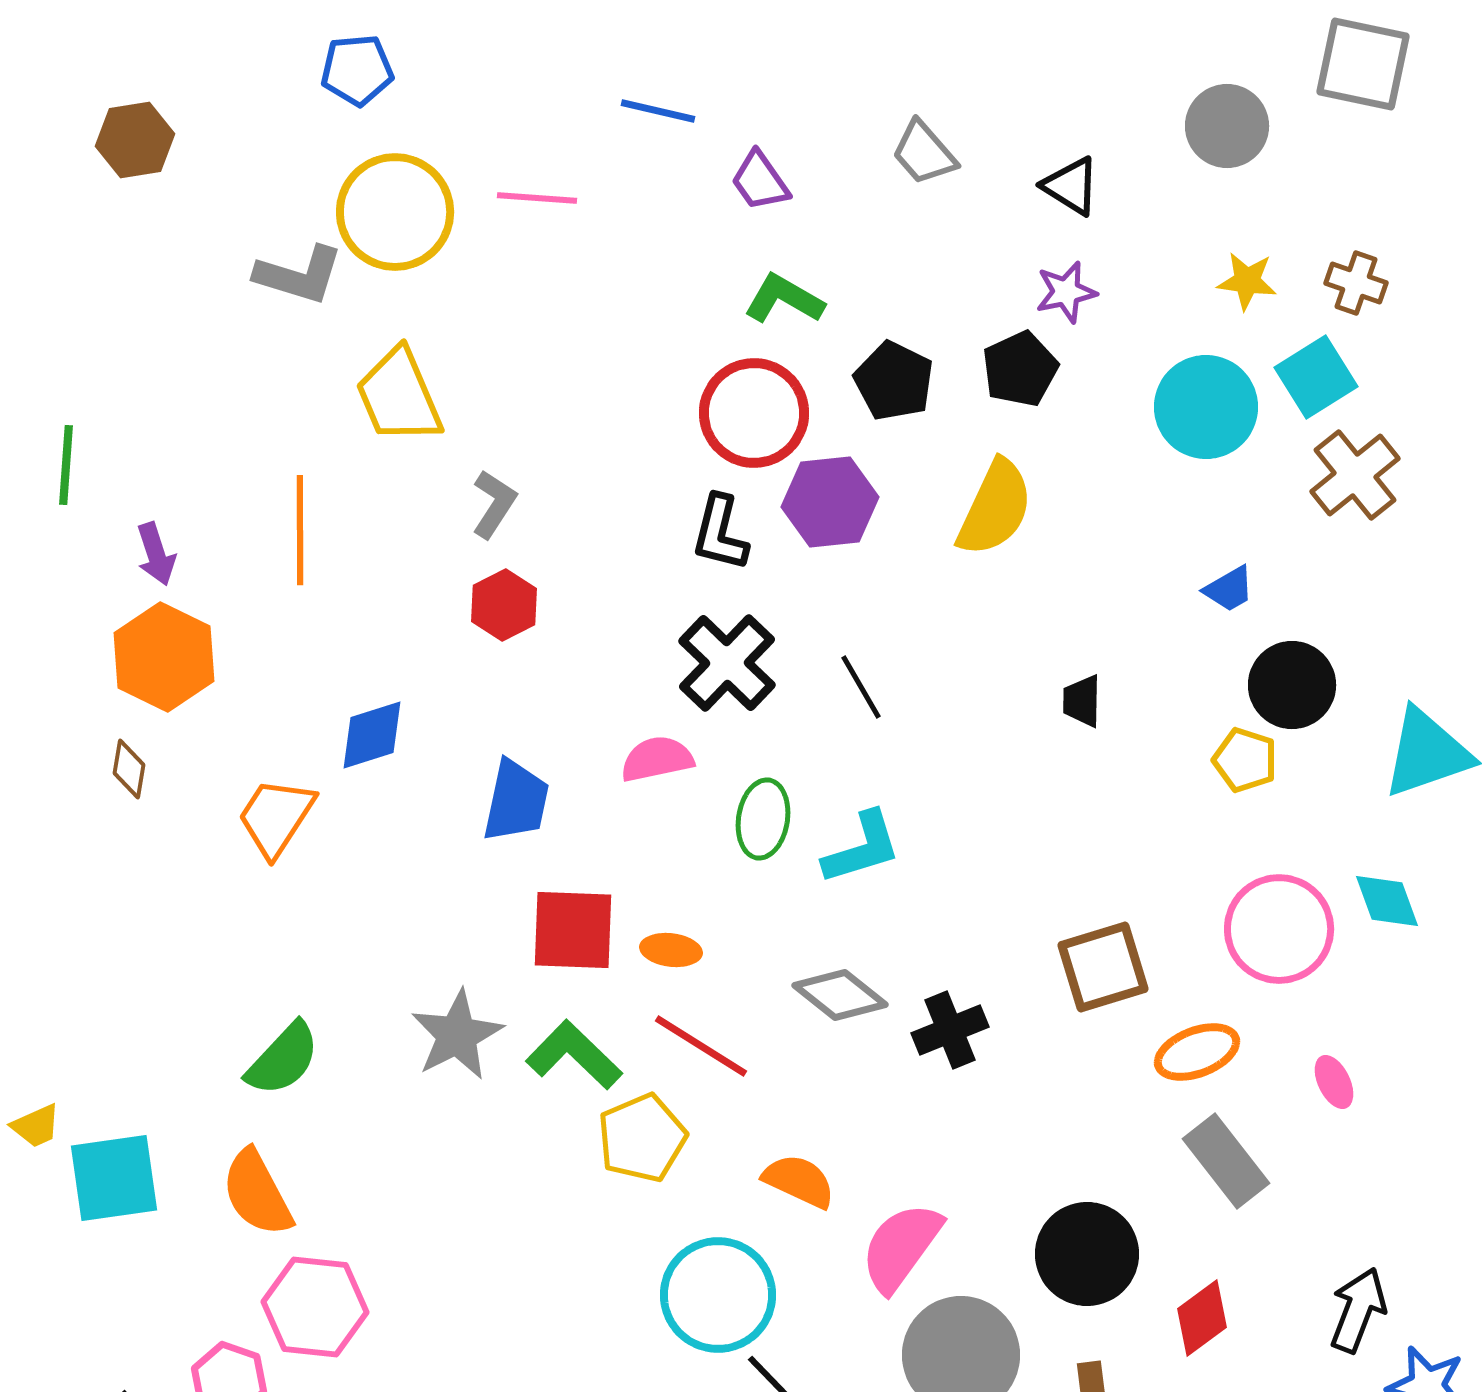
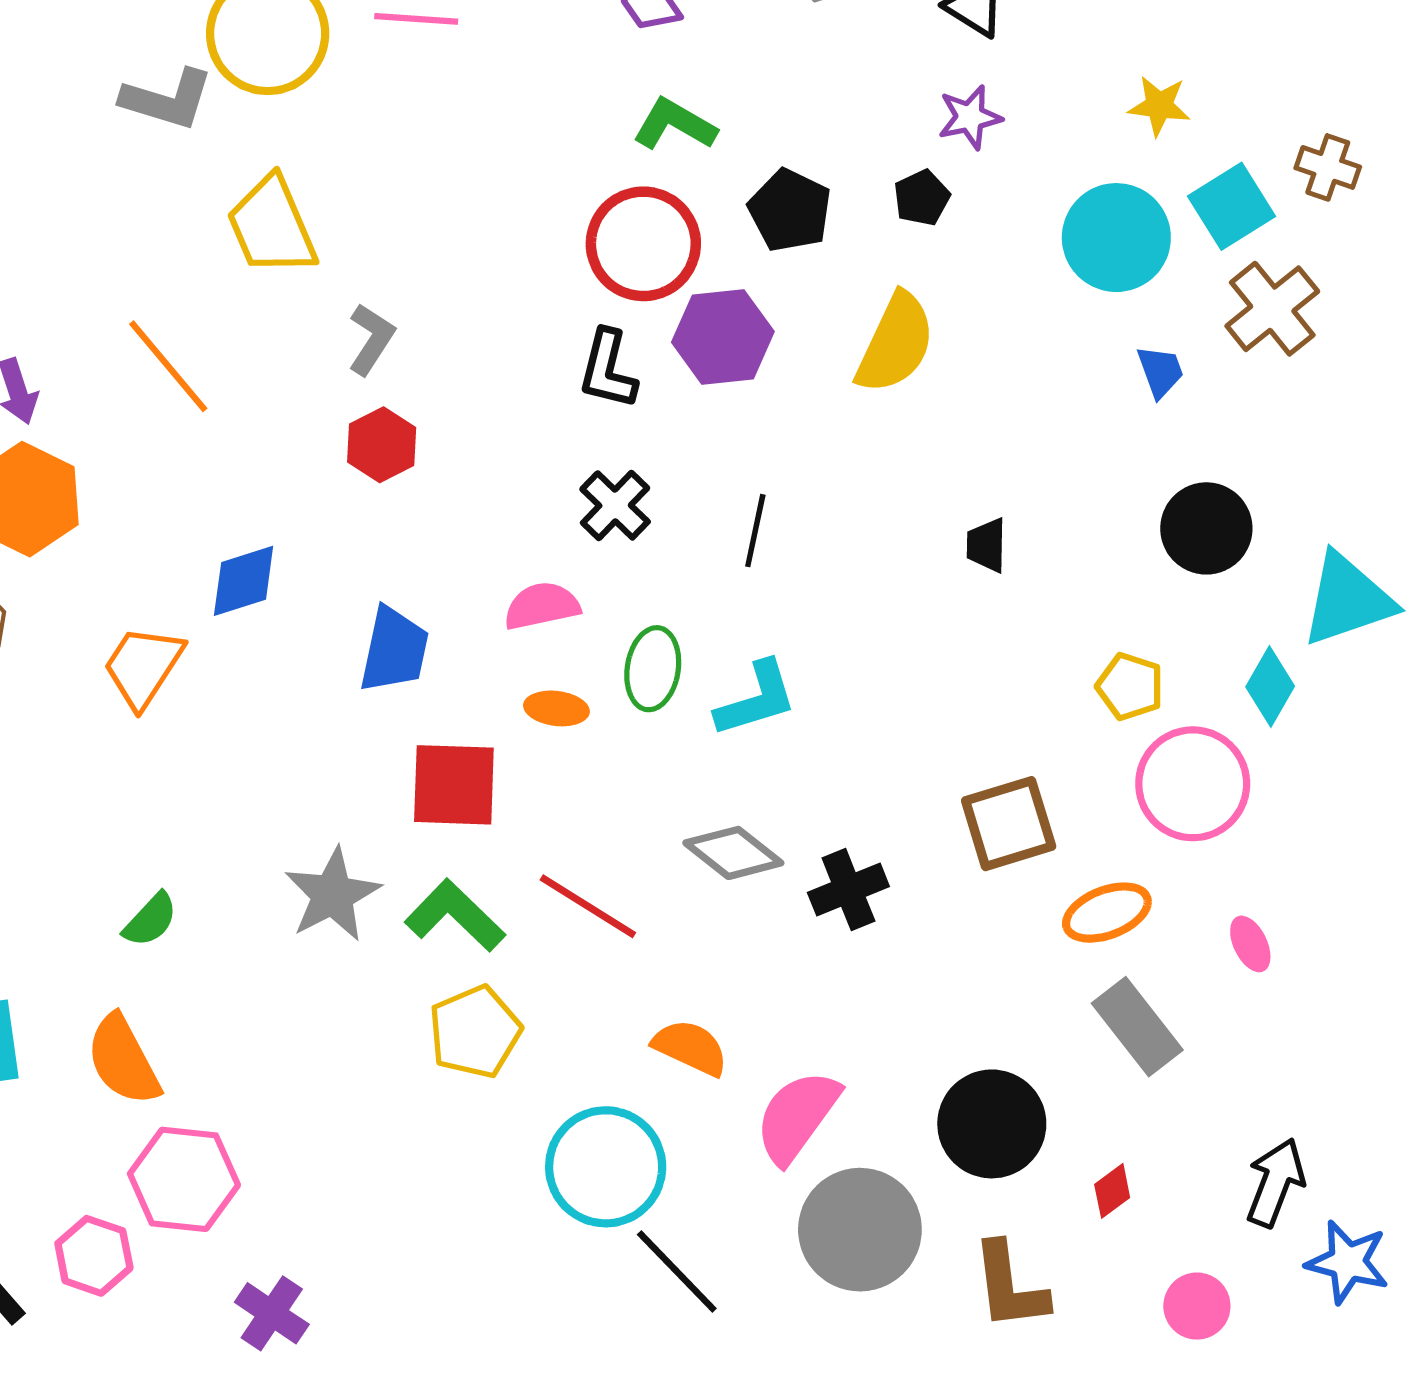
brown cross: (1356, 283) -> (1328, 167), moved
black pentagon: (1020, 369) -> (922, 198), size x0.7
orange line: (300, 530) -> (168, 366), turned -40
blue trapezoid: (1229, 589) -> (1160, 371), moved, turned -80
black cross: (727, 663) -> (615, 505), size x0.7
black line: (861, 687) -> (755, 531), turned 42
yellow pentagon: (1245, 760) -> (1130, 686), moved
cyan diamond: (1387, 901) -> (1270, 686), moved, turned 50
orange ellipse: (671, 950) -> (556, 708), moved
green semicircle: (283, 1059) -> (150, 920), size x0.7
yellow pentagon: (642, 1138) -> (475, 1032), moved
red diamond: (1202, 1318) -> (1112, 1191), size x0.7

